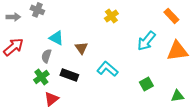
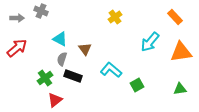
gray semicircle: (46, 56) -> (62, 59), moved
green square: (146, 84) -> (137, 85), moved
green triangle: (177, 96) -> (180, 89), moved

